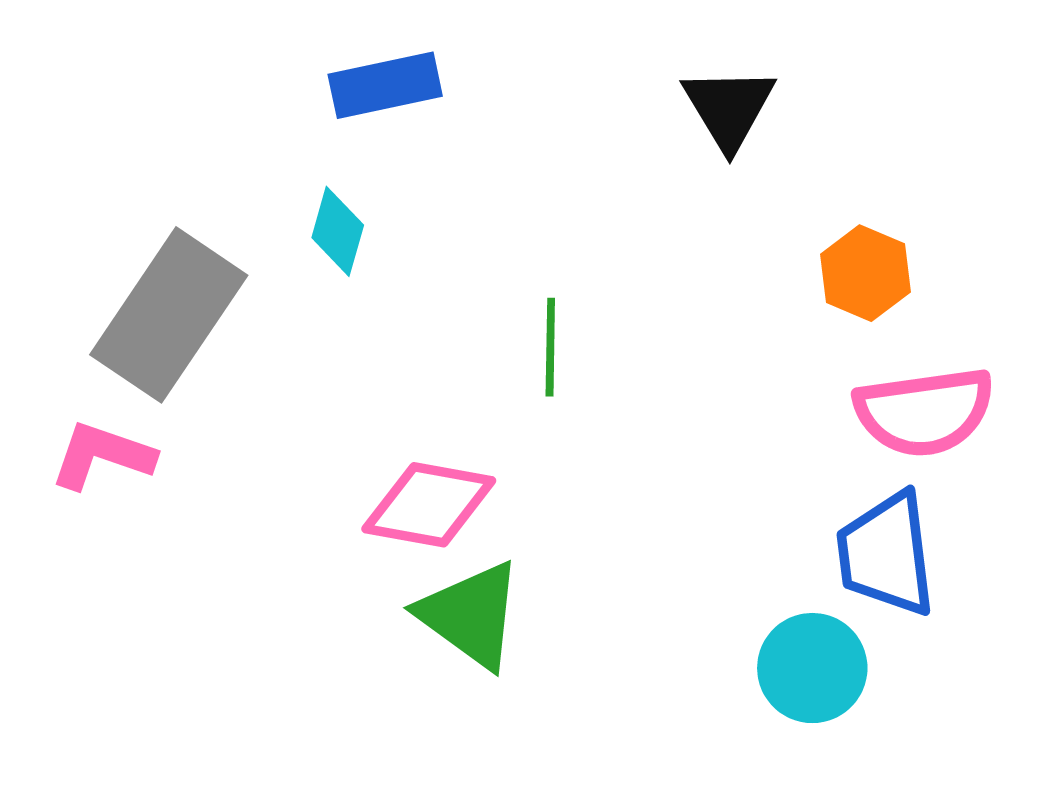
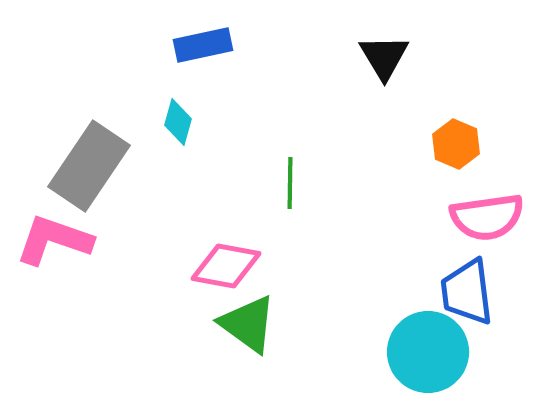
pink L-shape: (102, 455) -> (54, 240), size x1.4
cyan circle: (812, 668) -> (428, 352), size x1.4

